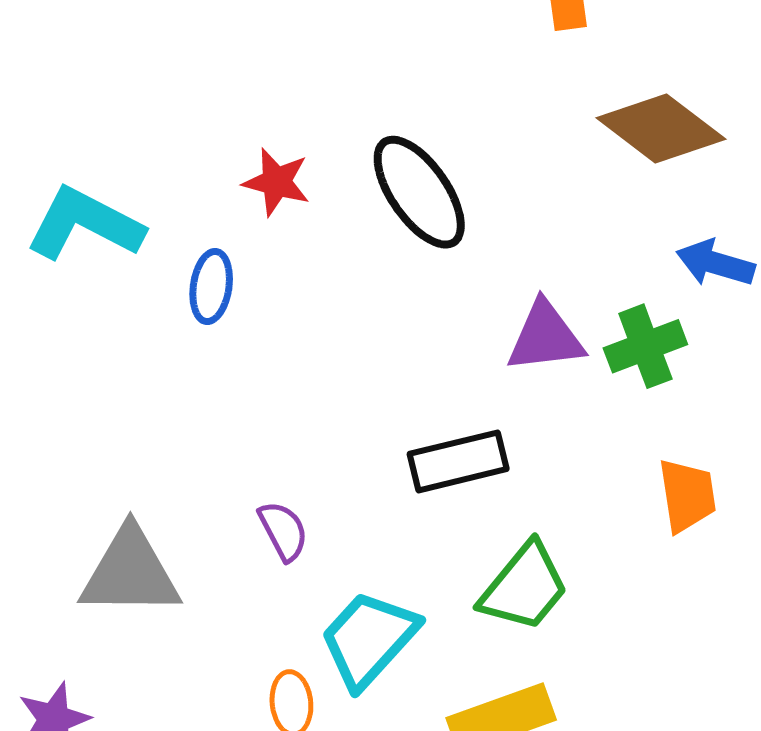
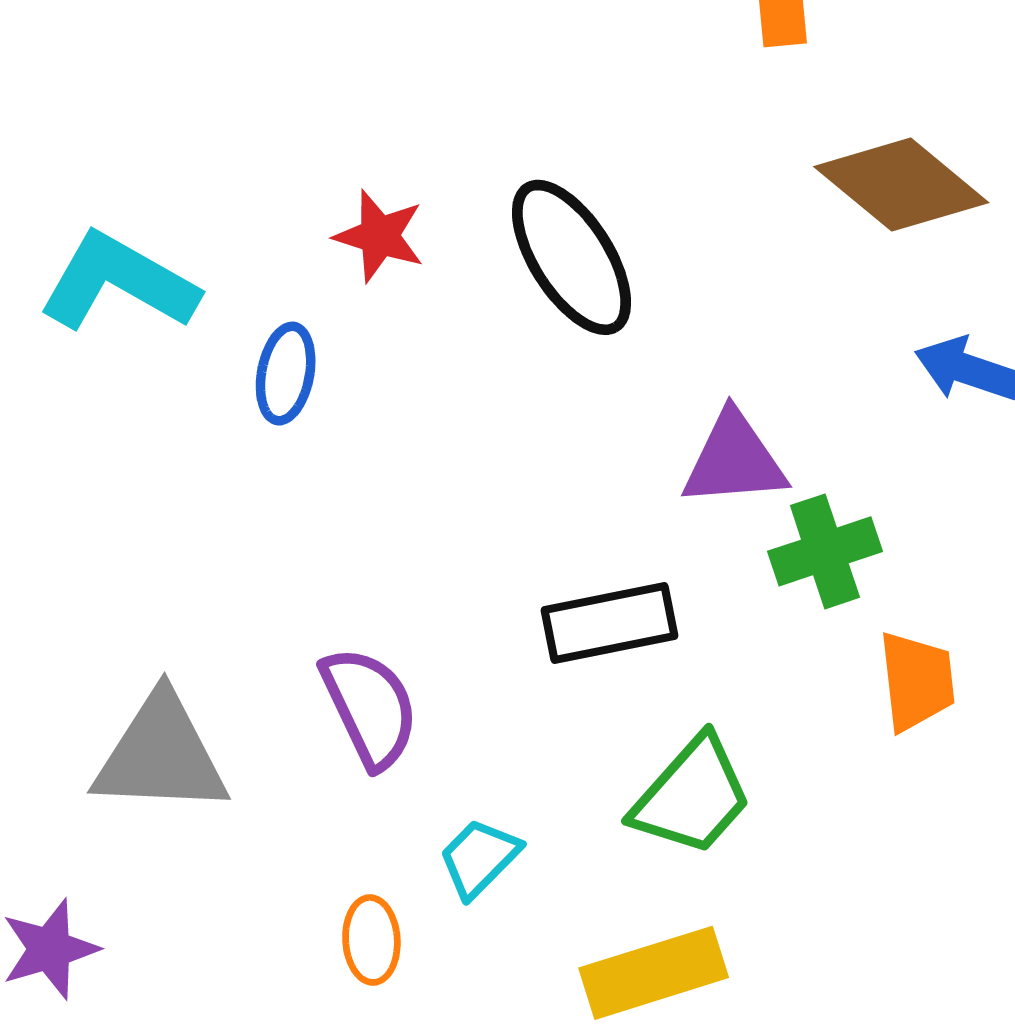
green cross: (645, 346) -> (825, 551), moved
purple semicircle: (283, 531) -> (370, 707), size x1.5
cyan trapezoid: (369, 639) -> (479, 858), size x0.6

